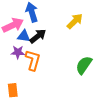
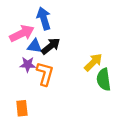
yellow arrow: (75, 21) -> (93, 62), moved
green semicircle: (84, 65) -> (104, 79), turned -42

